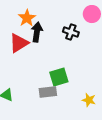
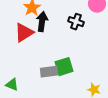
gray rectangle: (48, 92) -> (49, 72), moved

